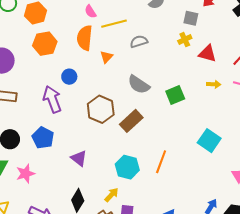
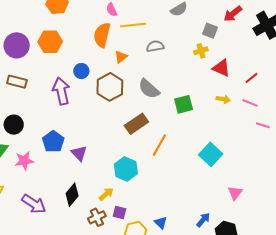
orange hexagon: (45, 44) -> (50, 42), moved
brown hexagon: (101, 109) -> (110, 87), moved
blue pentagon: (43, 138) -> (53, 142), moved
orange line: (161, 162) -> (159, 145), moved

